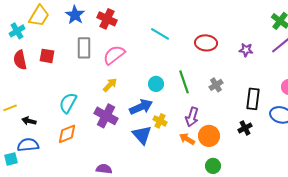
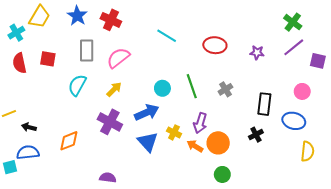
cyan semicircle: (68, 103) -> (77, 85), moved
yellow cross: (160, 121) -> (174, 132), moved

